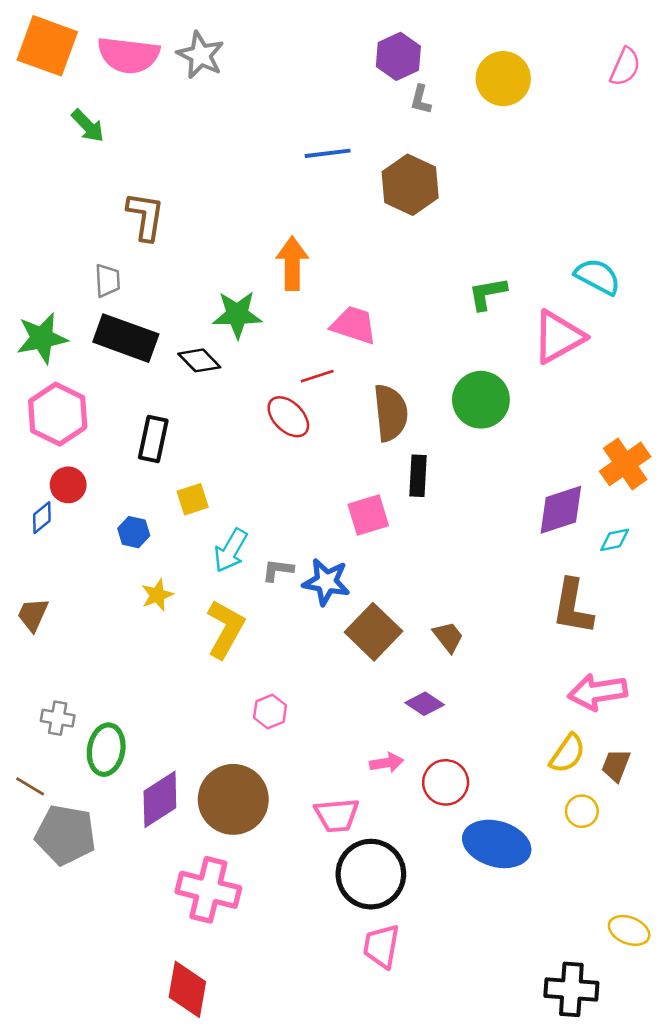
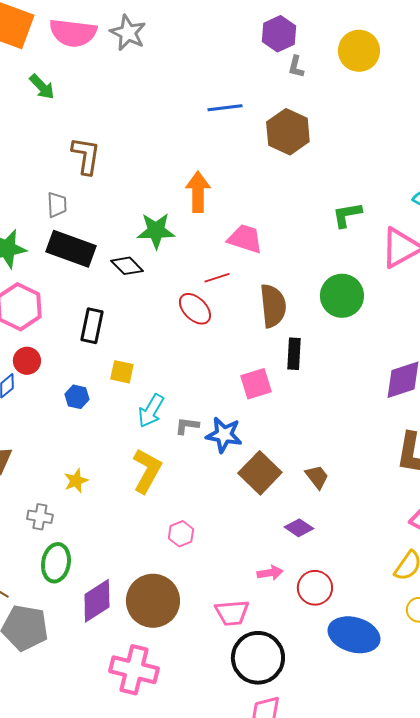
yellow square: (193, 499) -> (122, 372), turned 30
yellow star: (157, 595) -> (76, 481), moved
gray cross: (58, 718) -> (40, 517), moved

